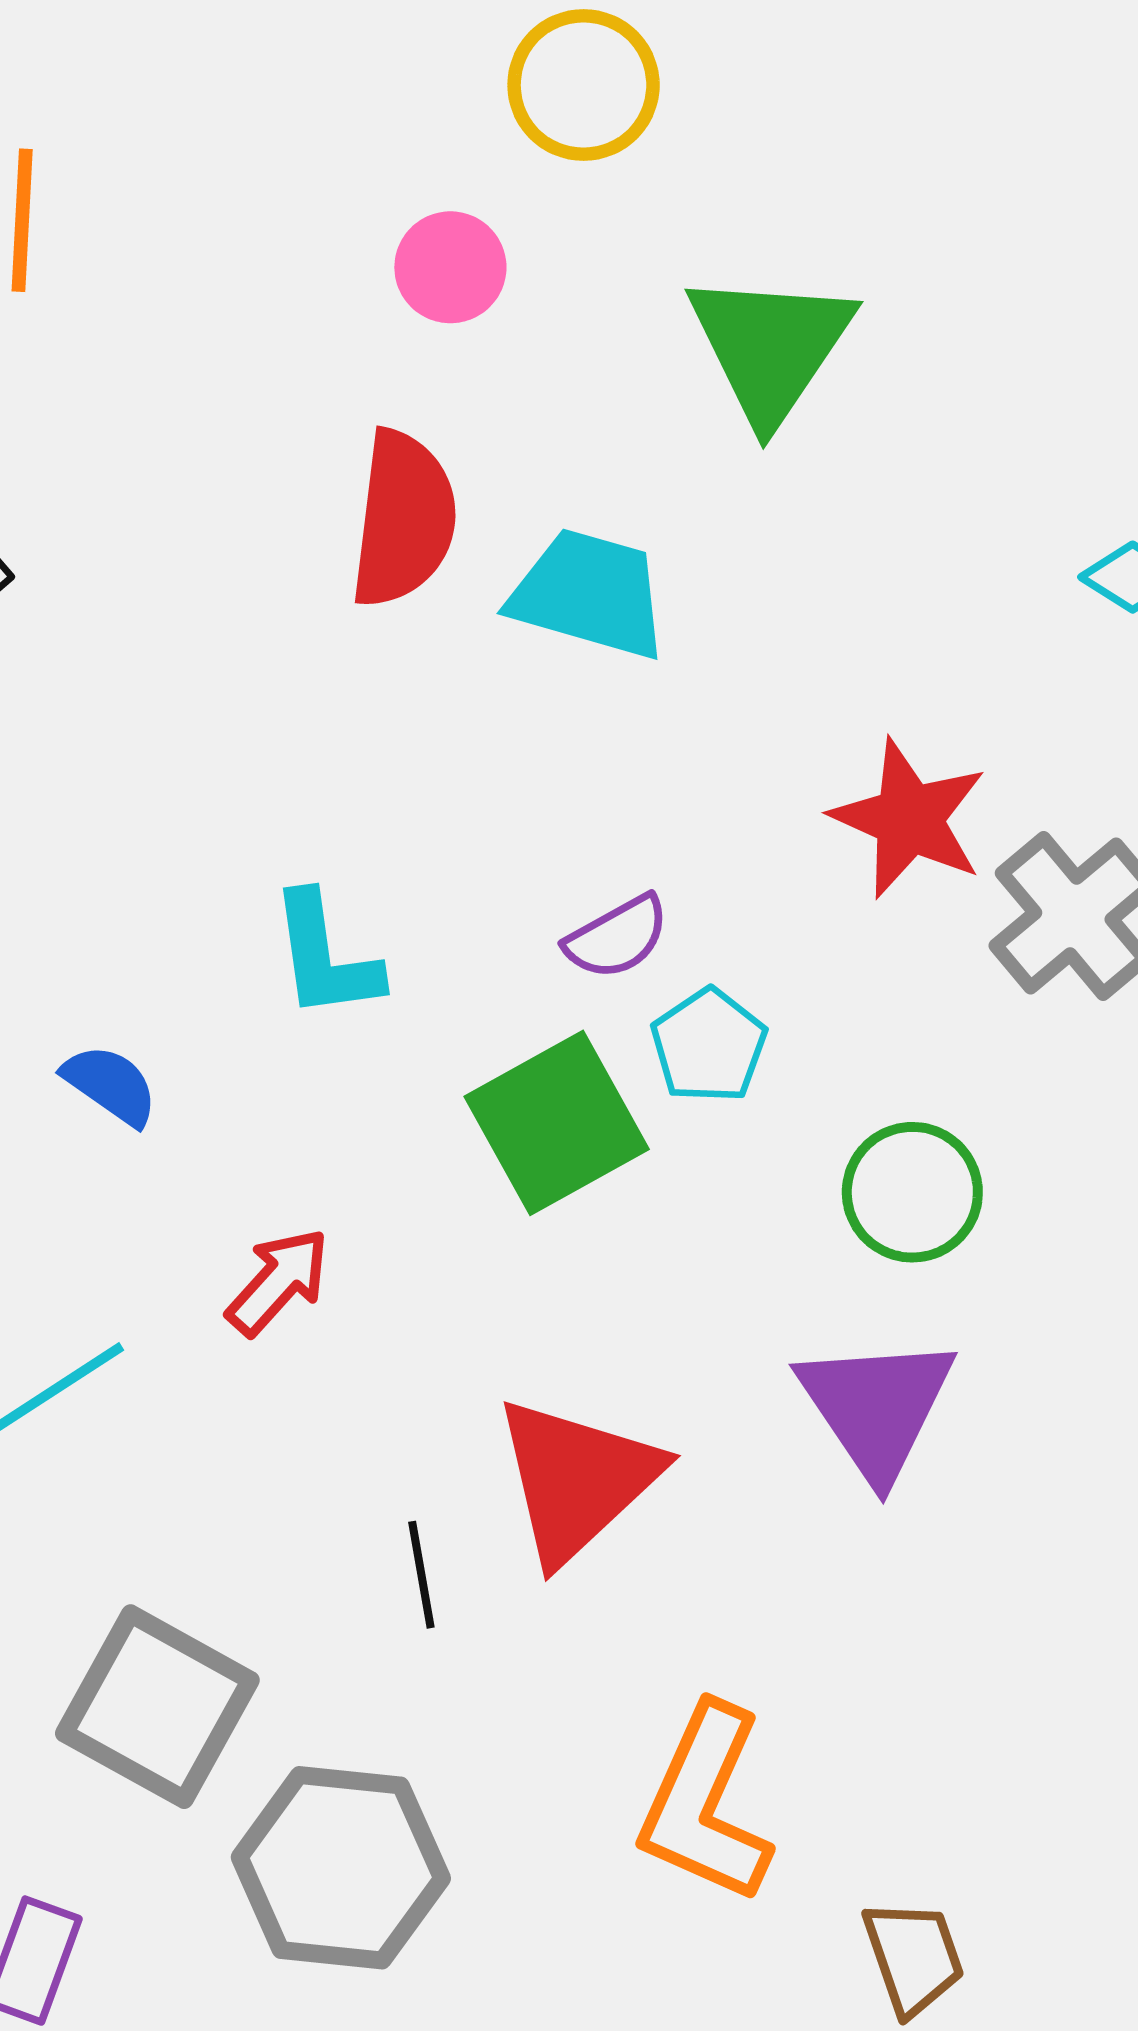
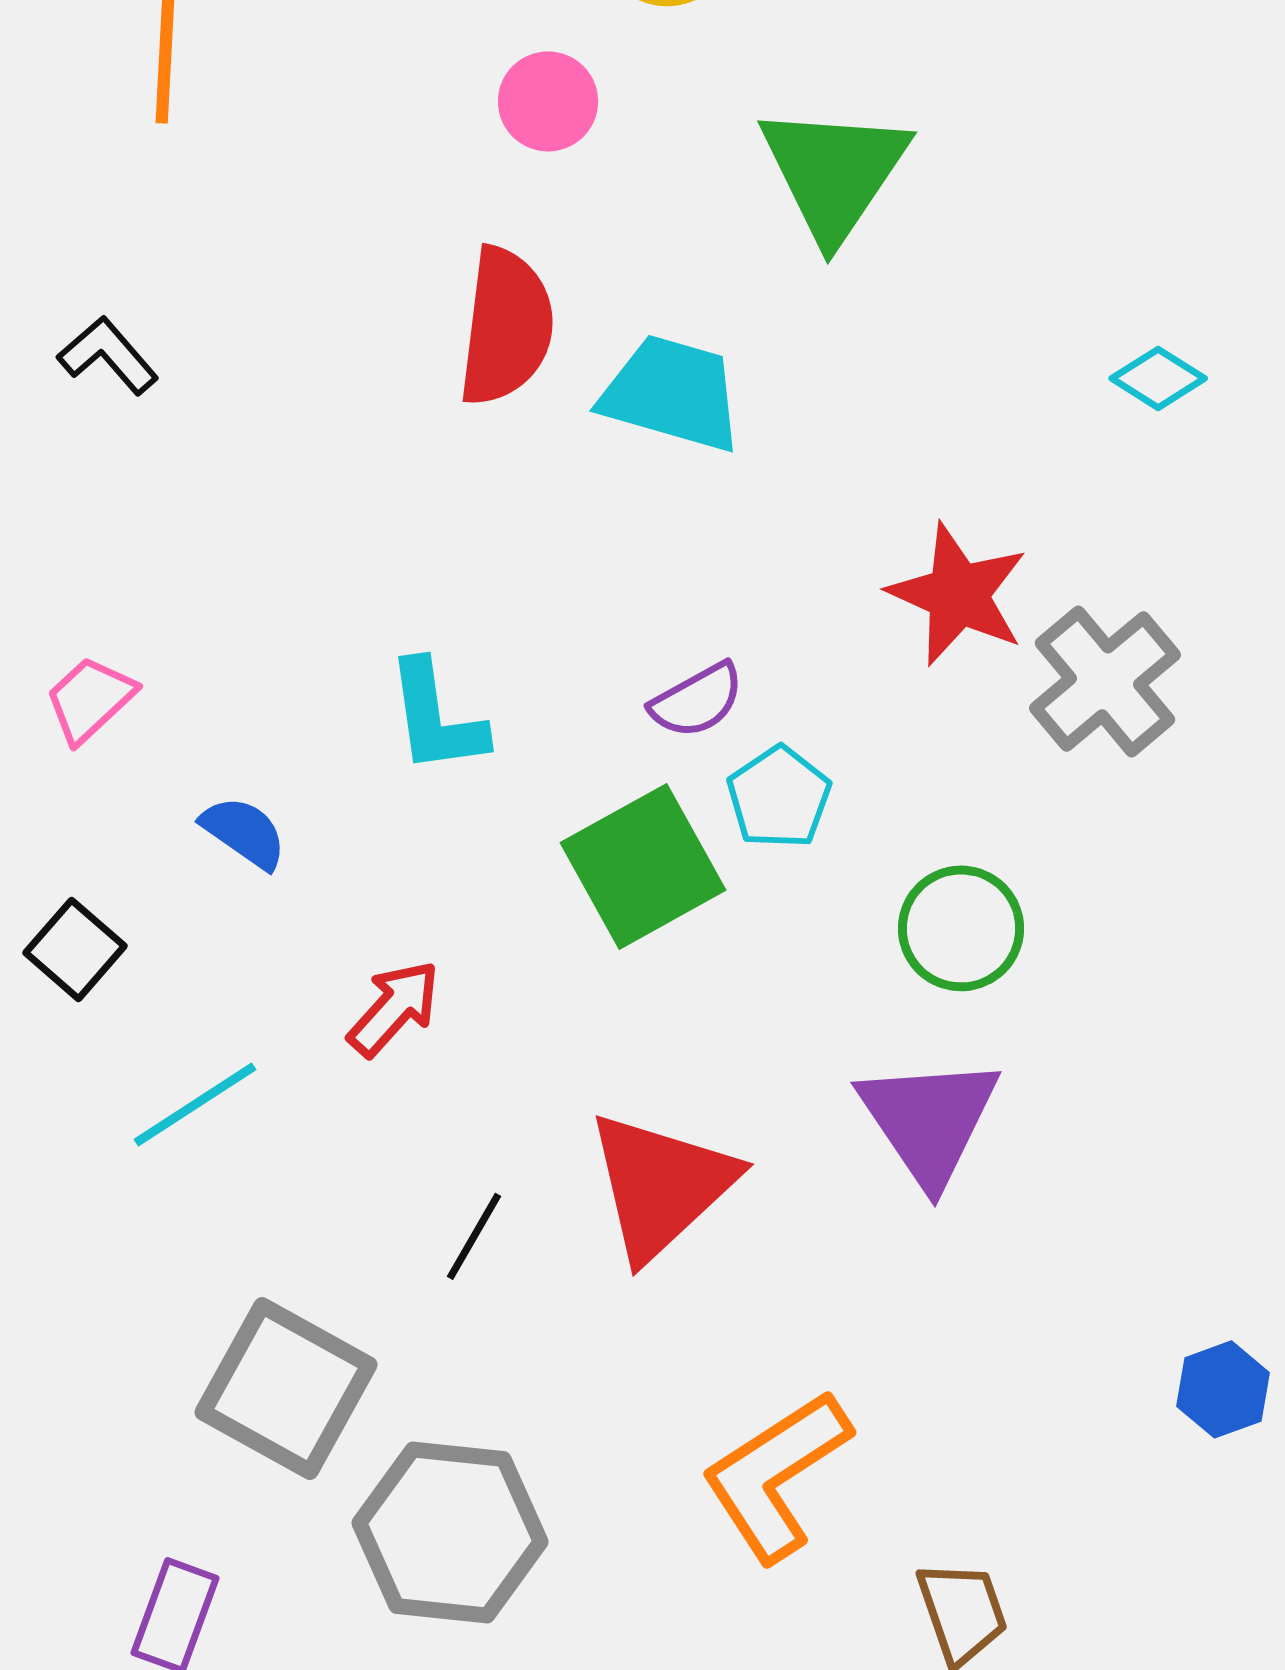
black line: (421, 1575) -> (474, 1236), moved, turned 40
orange L-shape: (705, 1804) -> (776, 1475), turned 33

